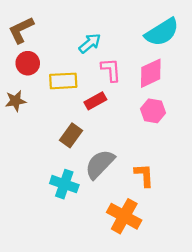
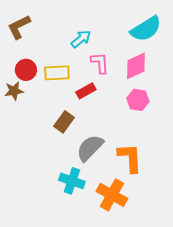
red circle: (28, 63) -> (26, 70), moved
orange L-shape: (144, 175) -> (130, 158), size x1.4
cyan cross: (64, 184) -> (72, 181), moved

